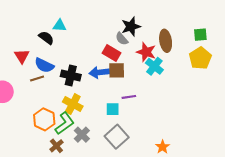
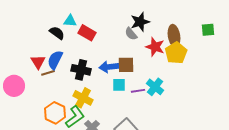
red rectangle: (112, 53) -> (87, 33), moved
red triangle: (22, 56) -> (38, 62), moved
yellow pentagon: (200, 58) -> (176, 53), moved
blue semicircle: (44, 65) -> (55, 60), turned 90
cyan cross: (154, 66) -> (155, 87), moved
cyan square: (113, 109) -> (119, 85), moved

